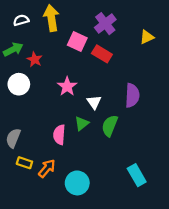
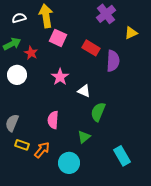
purple cross: (105, 24) -> (106, 14), moved
pink square: (77, 42) -> (58, 38), moved
purple semicircle: (132, 95) -> (113, 61), moved
white triangle: (94, 102) -> (84, 91), turned -32
green triangle: (82, 123) -> (84, 137), moved

